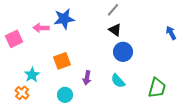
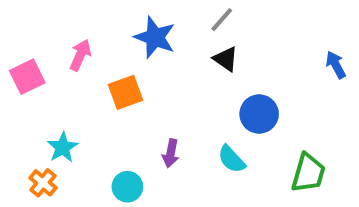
blue star: (64, 19) -> (155, 37), moved, turned 30
pink arrow: (41, 28) -> (80, 55), turned 112
blue circle: (123, 52) -> (259, 114), moved
orange square: (62, 61) -> (125, 92), moved

